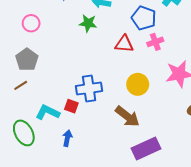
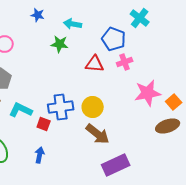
yellow circle: (138, 84) -> (93, 107), moved
cyan L-shape: (48, 112) -> (21, 110), moved

